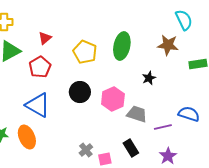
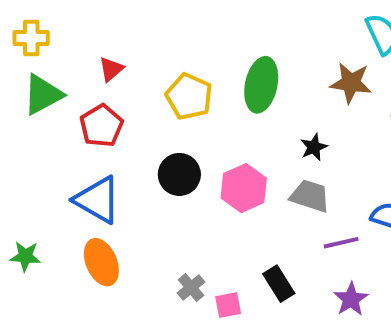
gray trapezoid: (137, 114) -> (310, 196), moved
orange ellipse: (27, 137) -> (101, 262), moved

